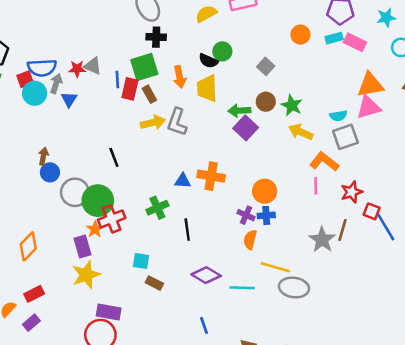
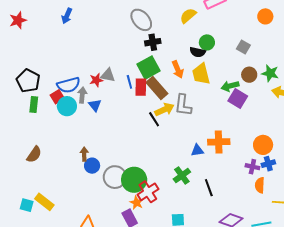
brown rectangle: (149, 94) -> (157, 88), size x1.6
black line: (114, 157) -> (154, 119), moved

